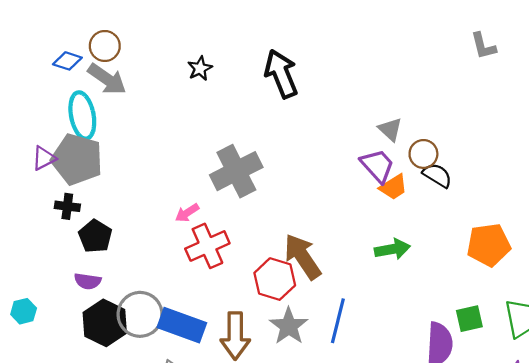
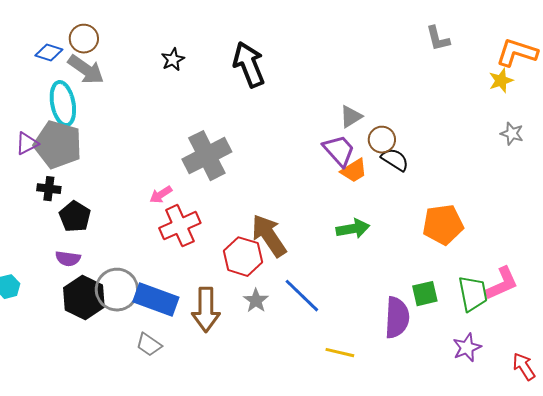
gray triangle: (390, 129) -> (351, 117), turned 45
blue line: (338, 321) -> (302, 296), turned -60
gray star: (289, 326) -> (256, 301), size x0.7

